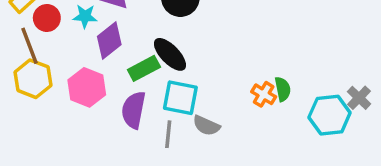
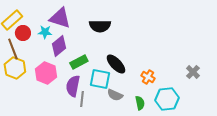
black ellipse: (170, 54) -> (116, 64), moved
green semicircle: (283, 89) -> (140, 103), moved
gray cross: (359, 98) -> (193, 72), moved
cyan hexagon: (330, 115) -> (167, 99), moved
gray line: (168, 134) -> (82, 99), moved

